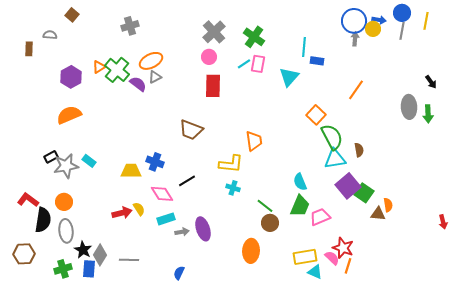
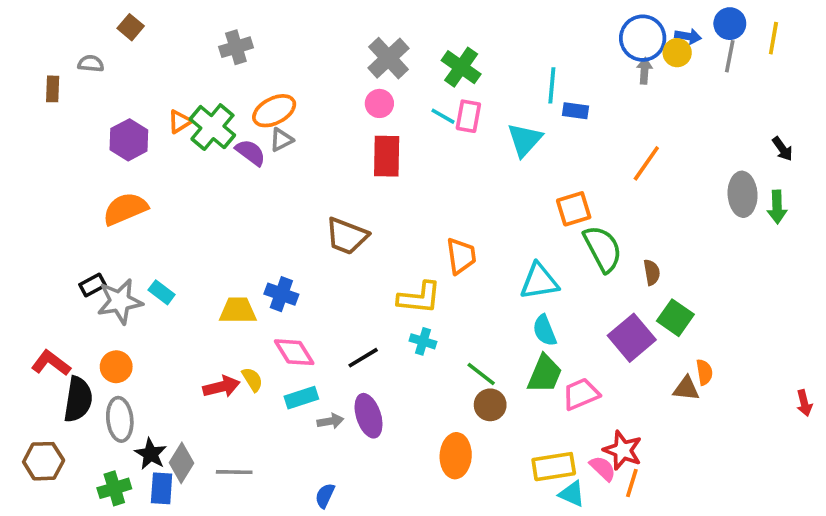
cyan line: (244, 64) -> (443, 116), turned 64
orange square: (316, 115) -> (574, 209), turned 30
cyan triangle: (335, 159) -> (539, 281), moved
black line: (187, 181) -> (363, 358), moved
green square: (364, 193) -> (675, 318), moved

